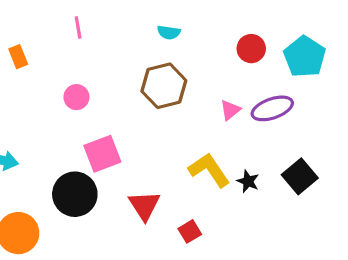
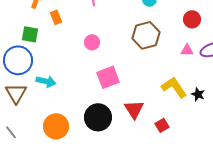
red circle: (251, 49) -> (192, 19), moved
pink triangle: (230, 110) -> (187, 50), turned 40
black circle: (75, 194) -> (98, 117), moved

